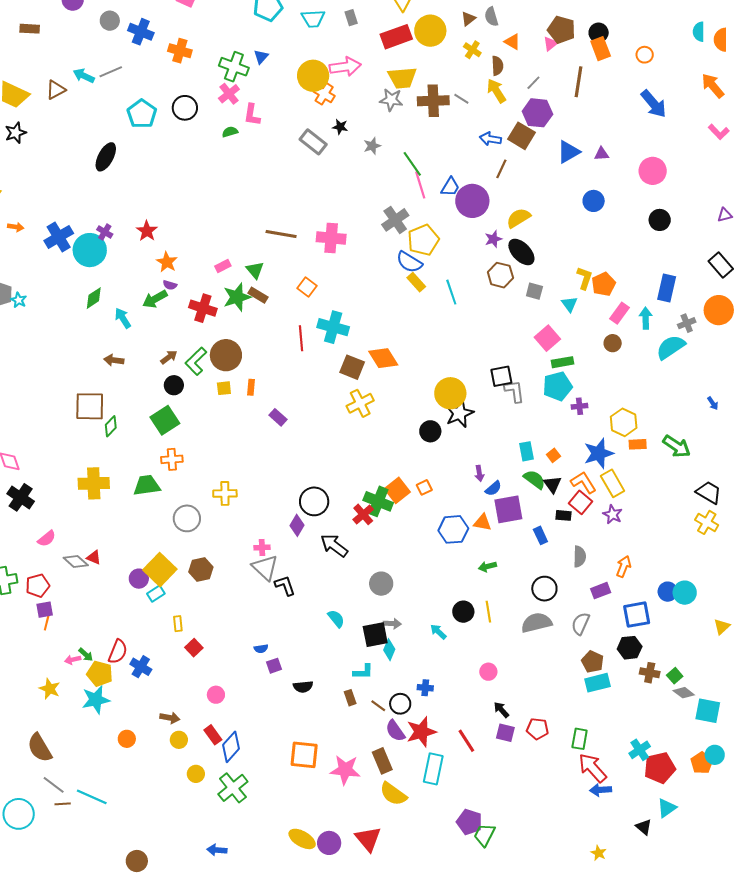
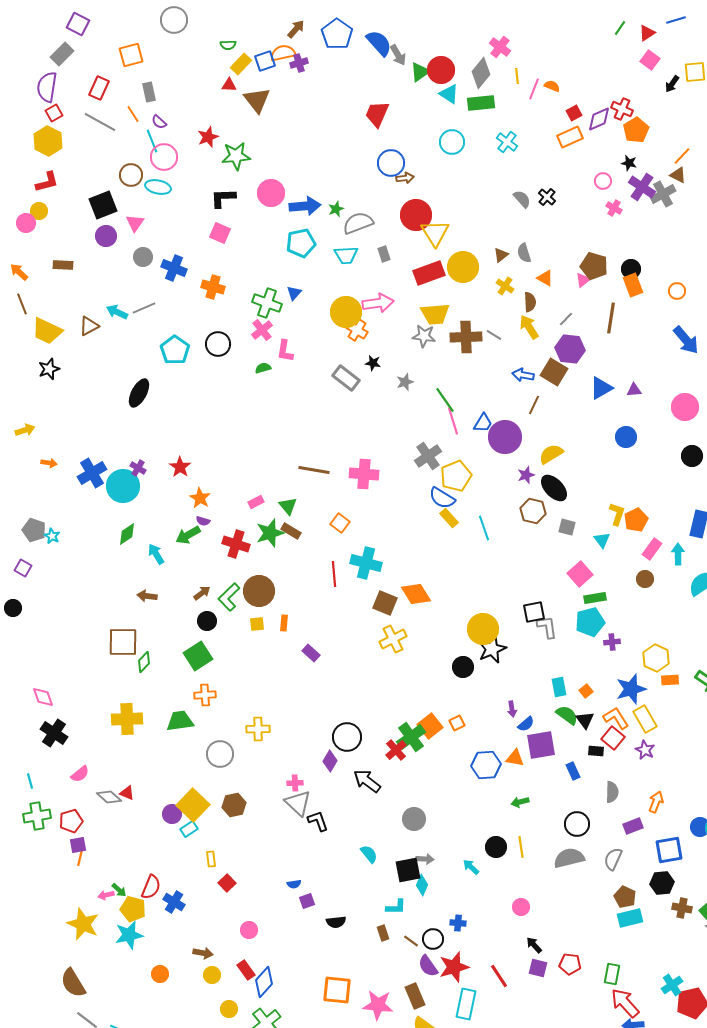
green cross: (378, 501) -> (411, 737), turned 32
yellow star: (50, 689) -> (83, 924), size x1.5

